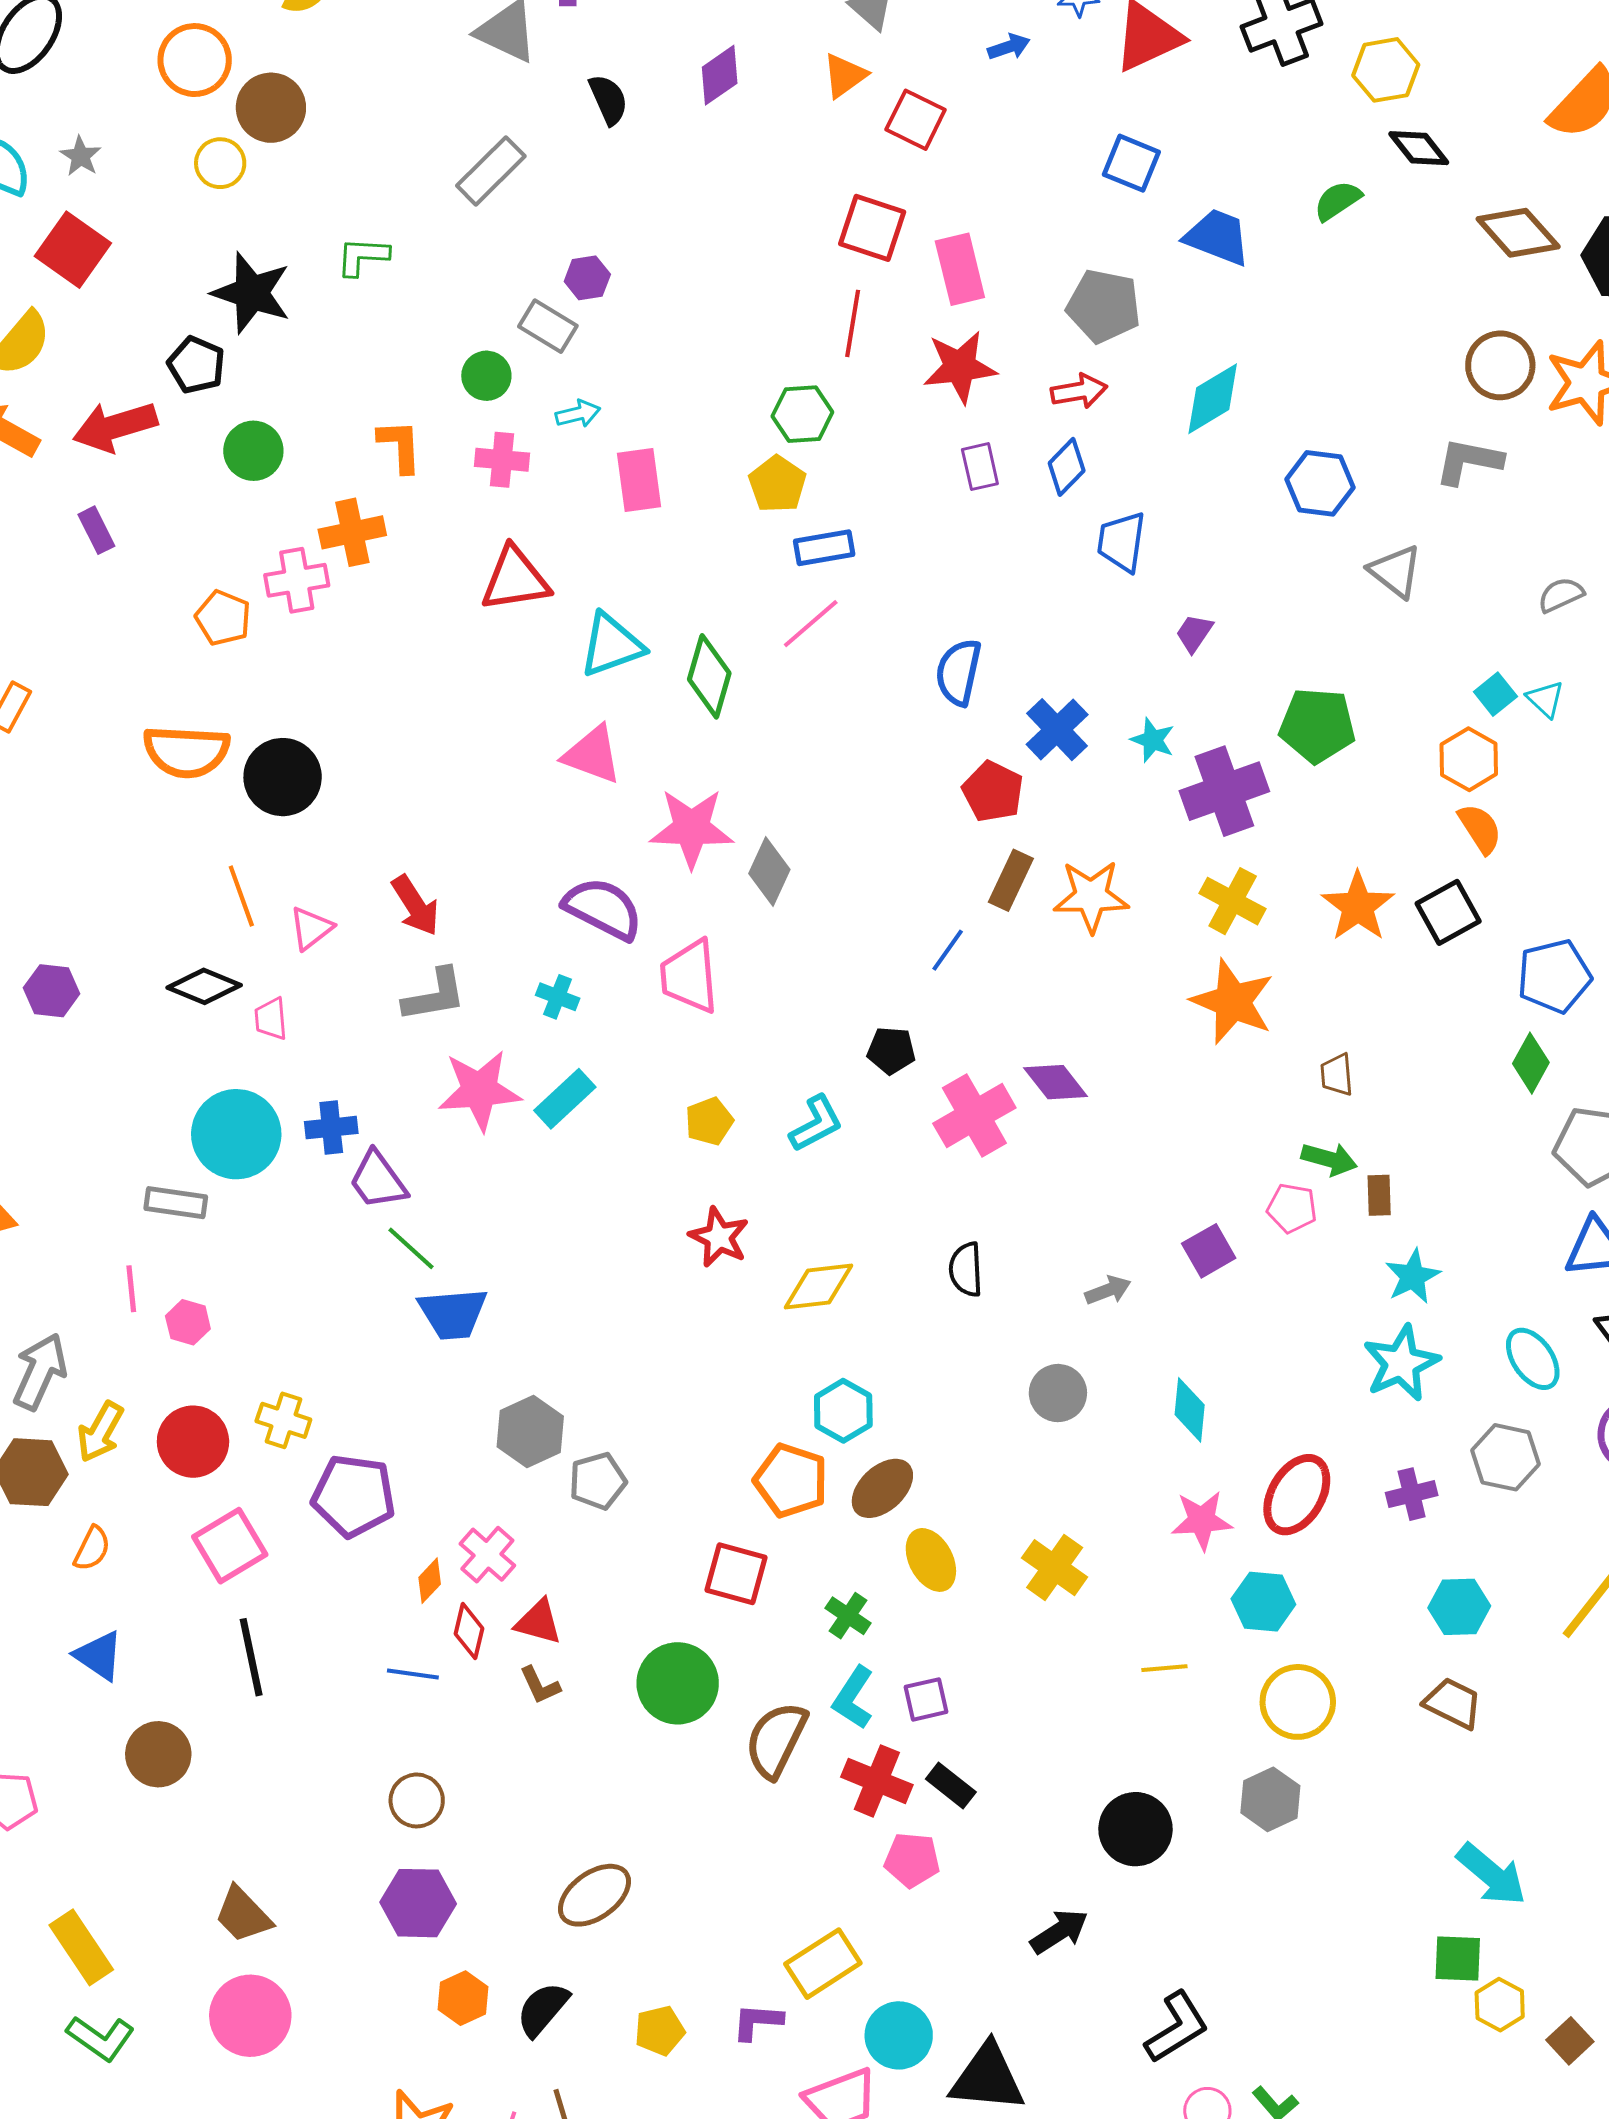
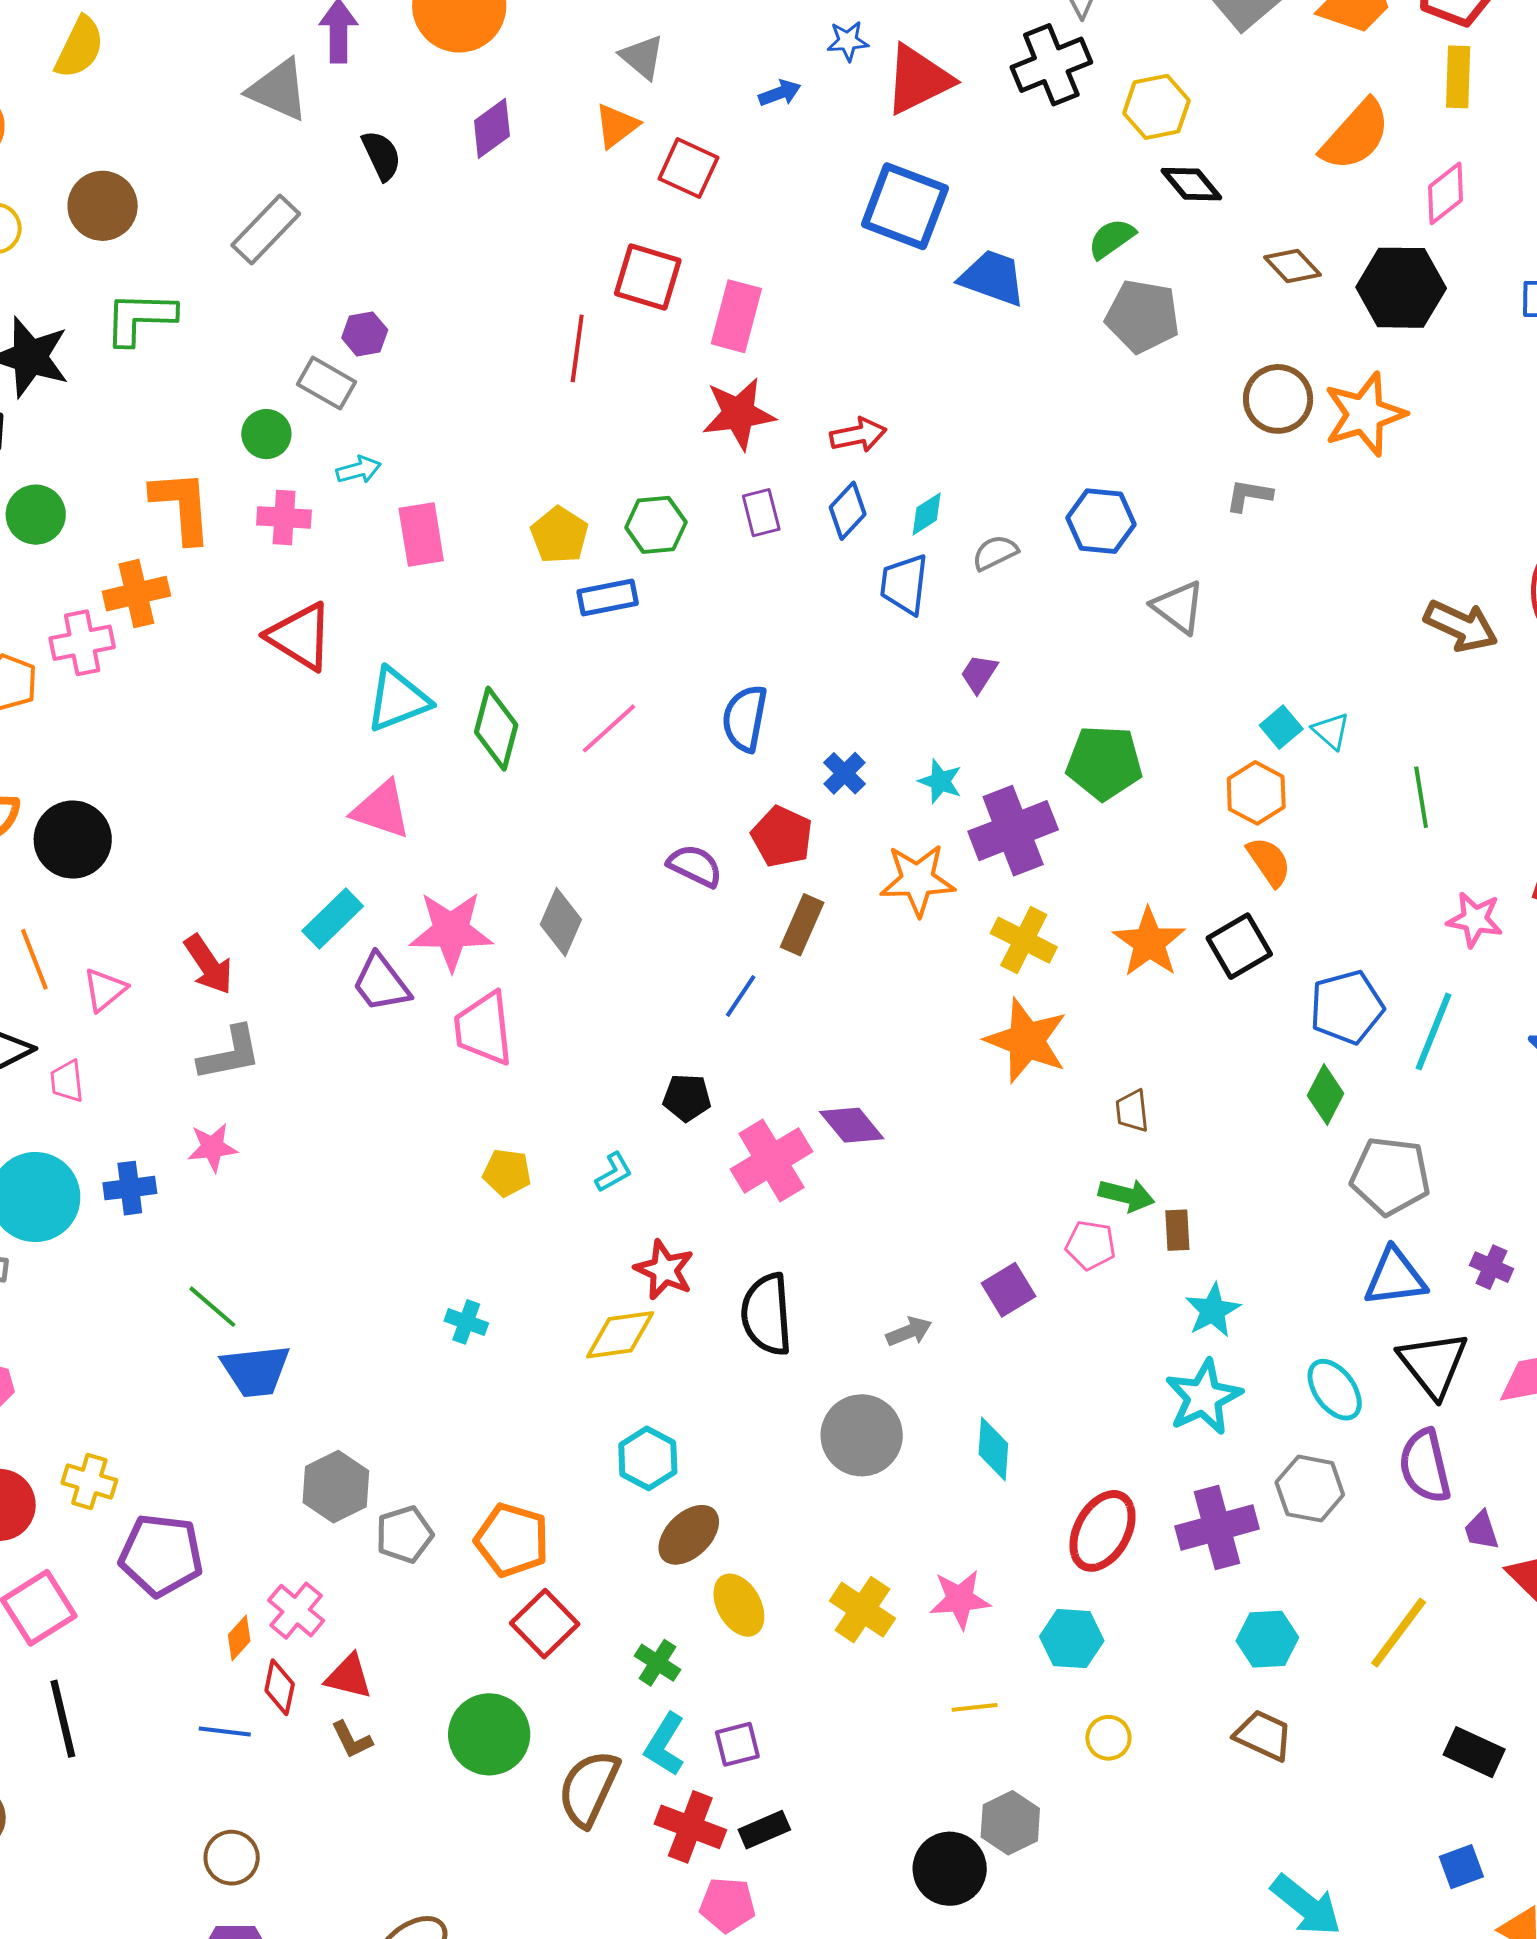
brown circle: (271, 108) -> (103, 206), moved
blue square: (1131, 163) -> (905, 206), size x1.5
brown diamond: (1518, 233) -> (1292, 266), size x0.7
green L-shape: (363, 256) -> (140, 318), size x1.4
pink rectangle: (960, 269) -> (736, 316), turned 30
gray pentagon: (1104, 306) -> (1143, 316), moved
red line: (853, 323) -> (577, 348), moved
cyan diamond: (1213, 399) -> (927, 514), moved, size x0.6
green hexagon: (802, 414) -> (656, 525), moved
orange L-shape: (400, 446) -> (182, 506), size x1.4
gray L-shape: (1469, 461) -> (1249, 495), size x0.7
red triangle: (515, 579) -> (300, 636), turned 42
gray semicircle: (1561, 595) -> (995, 553), moved
pink line: (811, 624) -> (609, 728), moved
blue cross: (1057, 730) -> (845, 773), size x0.7
pink star: (691, 828) -> (451, 931), moved
orange star: (1091, 896) -> (917, 880), moved
purple semicircle: (603, 909) -> (695, 866), moved, size x0.7
cyan cross: (558, 997) -> (466, 1322), moved
pink star: (479, 1090) -> (212, 1147), moved, size x0.6
cyan rectangle: (565, 1099) -> (333, 919), moved
yellow pentagon: (709, 1121) -> (507, 1173), turned 30
cyan L-shape: (816, 1124) -> (614, 1172), size x0.7
purple trapezoid: (378, 1180) -> (381, 983), moved
red star: (719, 1237) -> (664, 1270), moved
black semicircle: (966, 1269) -> (767, 1314), size x1.5
gray circle: (1058, 1393) -> (862, 1435), size x1.4
orange pentagon: (791, 1481) -> (512, 1540), moved
purple cross: (1412, 1494) -> (1217, 1528), size x1.6
pink star: (1202, 1520) -> (960, 1599), moved
red square: (736, 1574) -> (545, 1624), turned 32
yellow circle: (1298, 1702) -> (1108, 1738), size x0.6
black rectangle: (951, 1785) -> (764, 1830), turned -60
gray hexagon: (1270, 1799) -> (1010, 1823), moved

